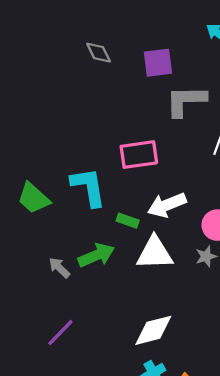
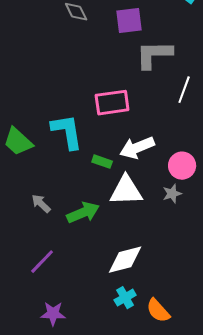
green arrow: (96, 255) -> (83, 213), moved

